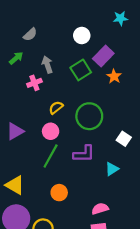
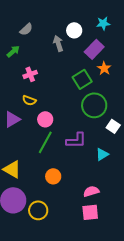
cyan star: (120, 18) -> (103, 23), moved
gray arrow: (47, 65) -> (58, 43), moved
green square: (81, 70) -> (82, 79), moved
yellow semicircle: (56, 108) -> (29, 100), moved, turned -120
green circle: (89, 116) -> (94, 105), moved

